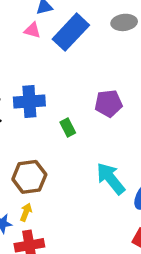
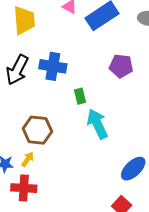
purple pentagon: (109, 103) -> (121, 66), moved
cyan arrow: (111, 179) -> (97, 124), moved

